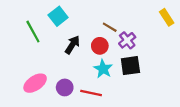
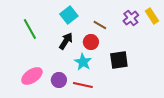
cyan square: (58, 16) -> (69, 15), moved
purple cross: (127, 40) -> (131, 18), moved
cyan star: (103, 69) -> (83, 62), moved

